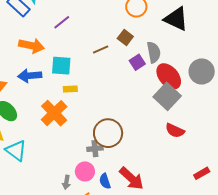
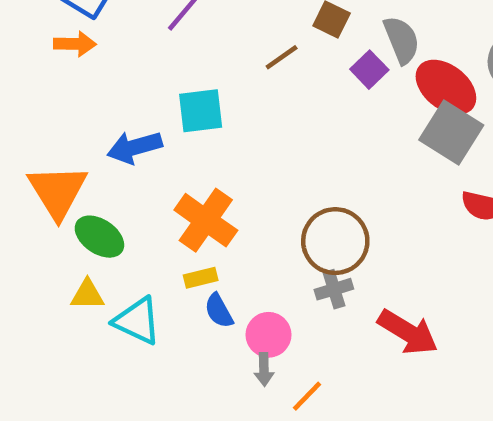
orange arrow: (32, 46) -> (75, 44), moved, size x0.7
yellow rectangle: (70, 89) -> (201, 278), moved
gray cross: (95, 149) -> (334, 289), moved
pink circle: (85, 171) -> (268, 335), moved
blue semicircle: (105, 181) -> (219, 311), moved

